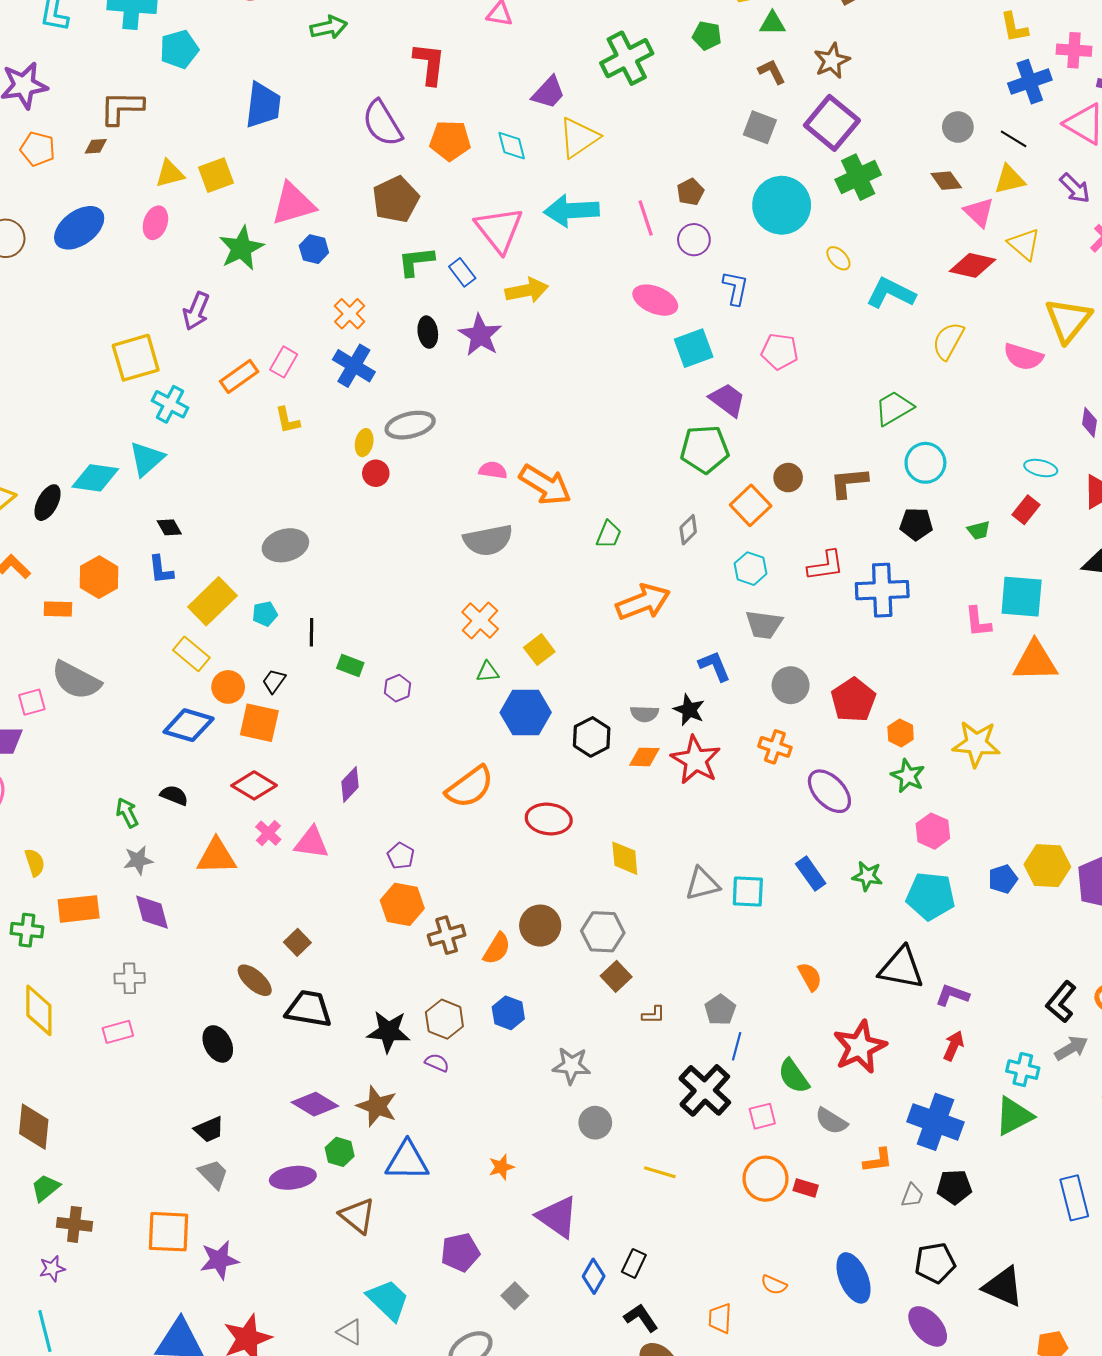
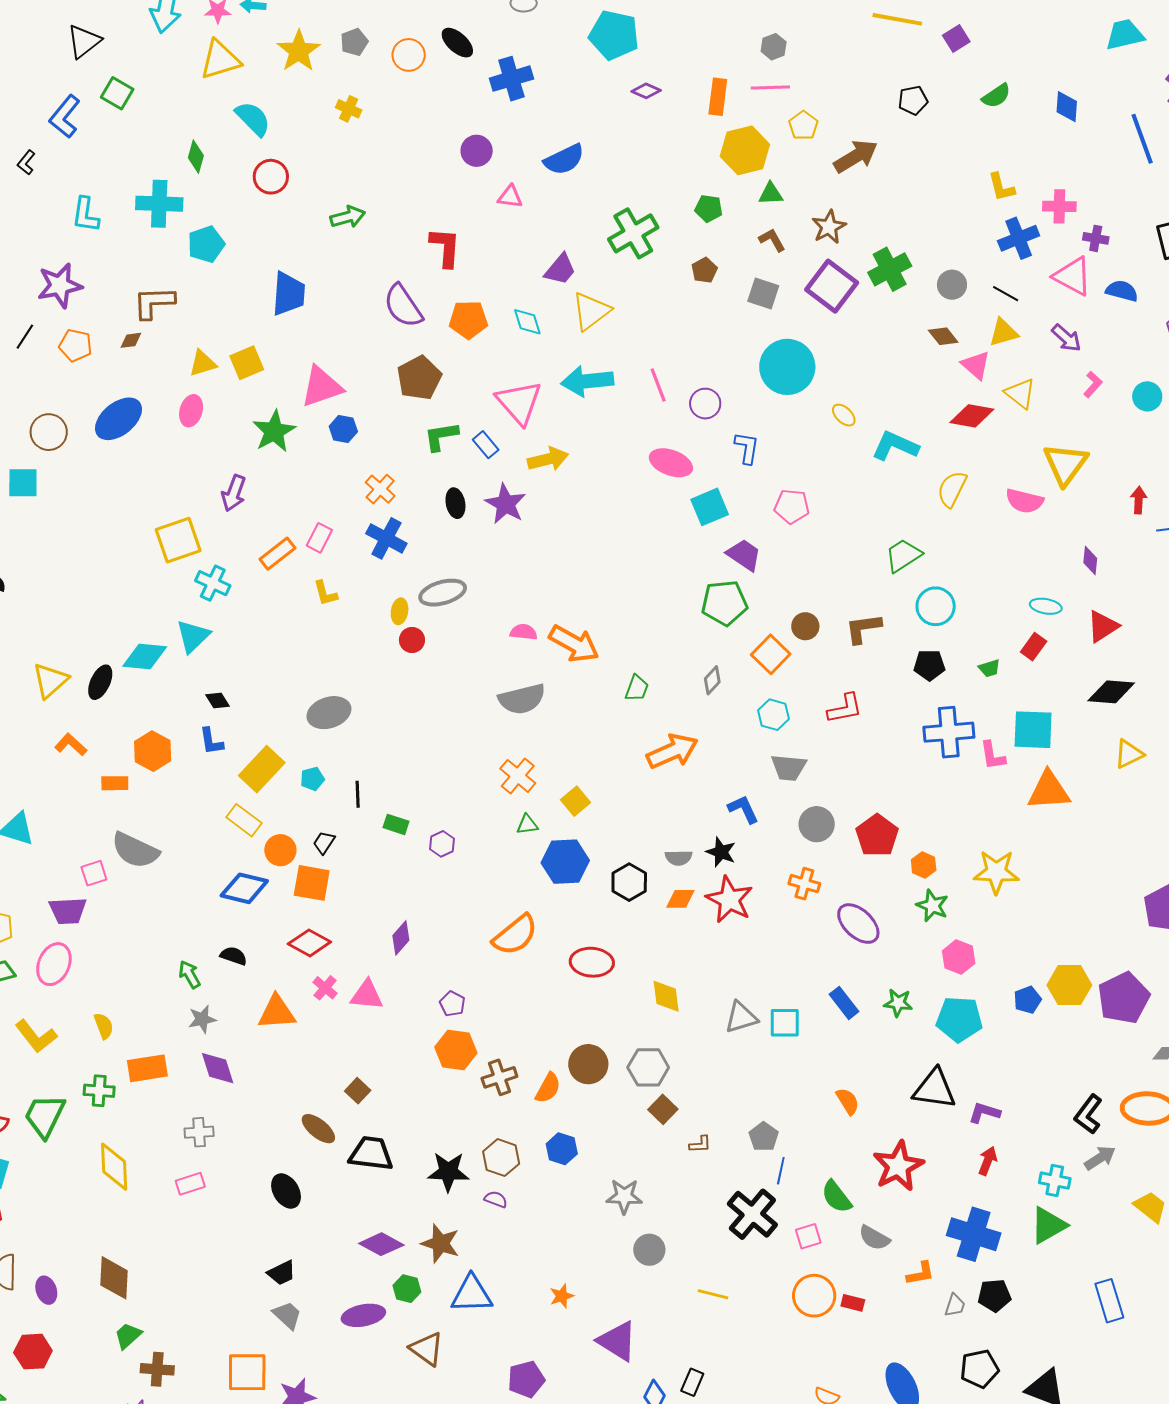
green cross: (858, 177) -> (890, 269), moved
brown pentagon: (690, 192) -> (704, 270), moved
blue cross: (882, 590) -> (949, 732), moved

